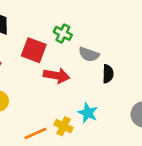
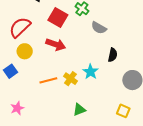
black semicircle: (108, 74) -> (113, 55), moved
red arrow: (57, 76) -> (56, 44), moved

